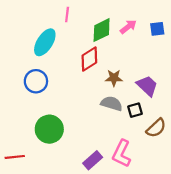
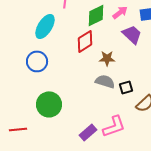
purple trapezoid: (147, 86) -> (132, 34), moved
pink L-shape: (122, 154) -> (114, 126), turned -135

